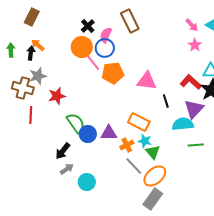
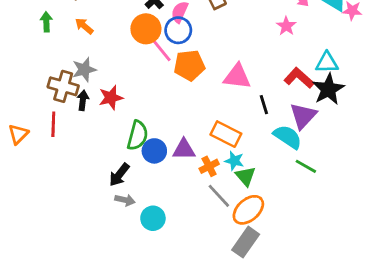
pink star: (195, 45) -> (286, 26), moved
green arrow: (11, 50) -> (46, 22), moved
black arrow: (31, 53) -> (83, 100), moved
red line: (31, 115) -> (53, 124), moved
green semicircle: (76, 123) -> (138, 135), turned 50
cyan semicircle: (183, 124) -> (288, 137), turned 40
green line: (196, 145) -> (306, 166), turned 35
gray arrow: (67, 169) -> (125, 200), turned 48

